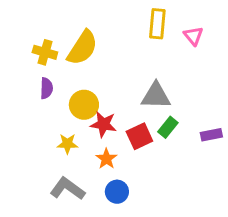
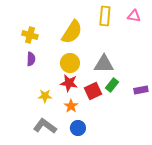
pink triangle: (193, 36) -> (134, 16), moved, turned -40
yellow semicircle: (82, 48) -> (72, 32), moved
yellow circle: (84, 105) -> (70, 63), moved

